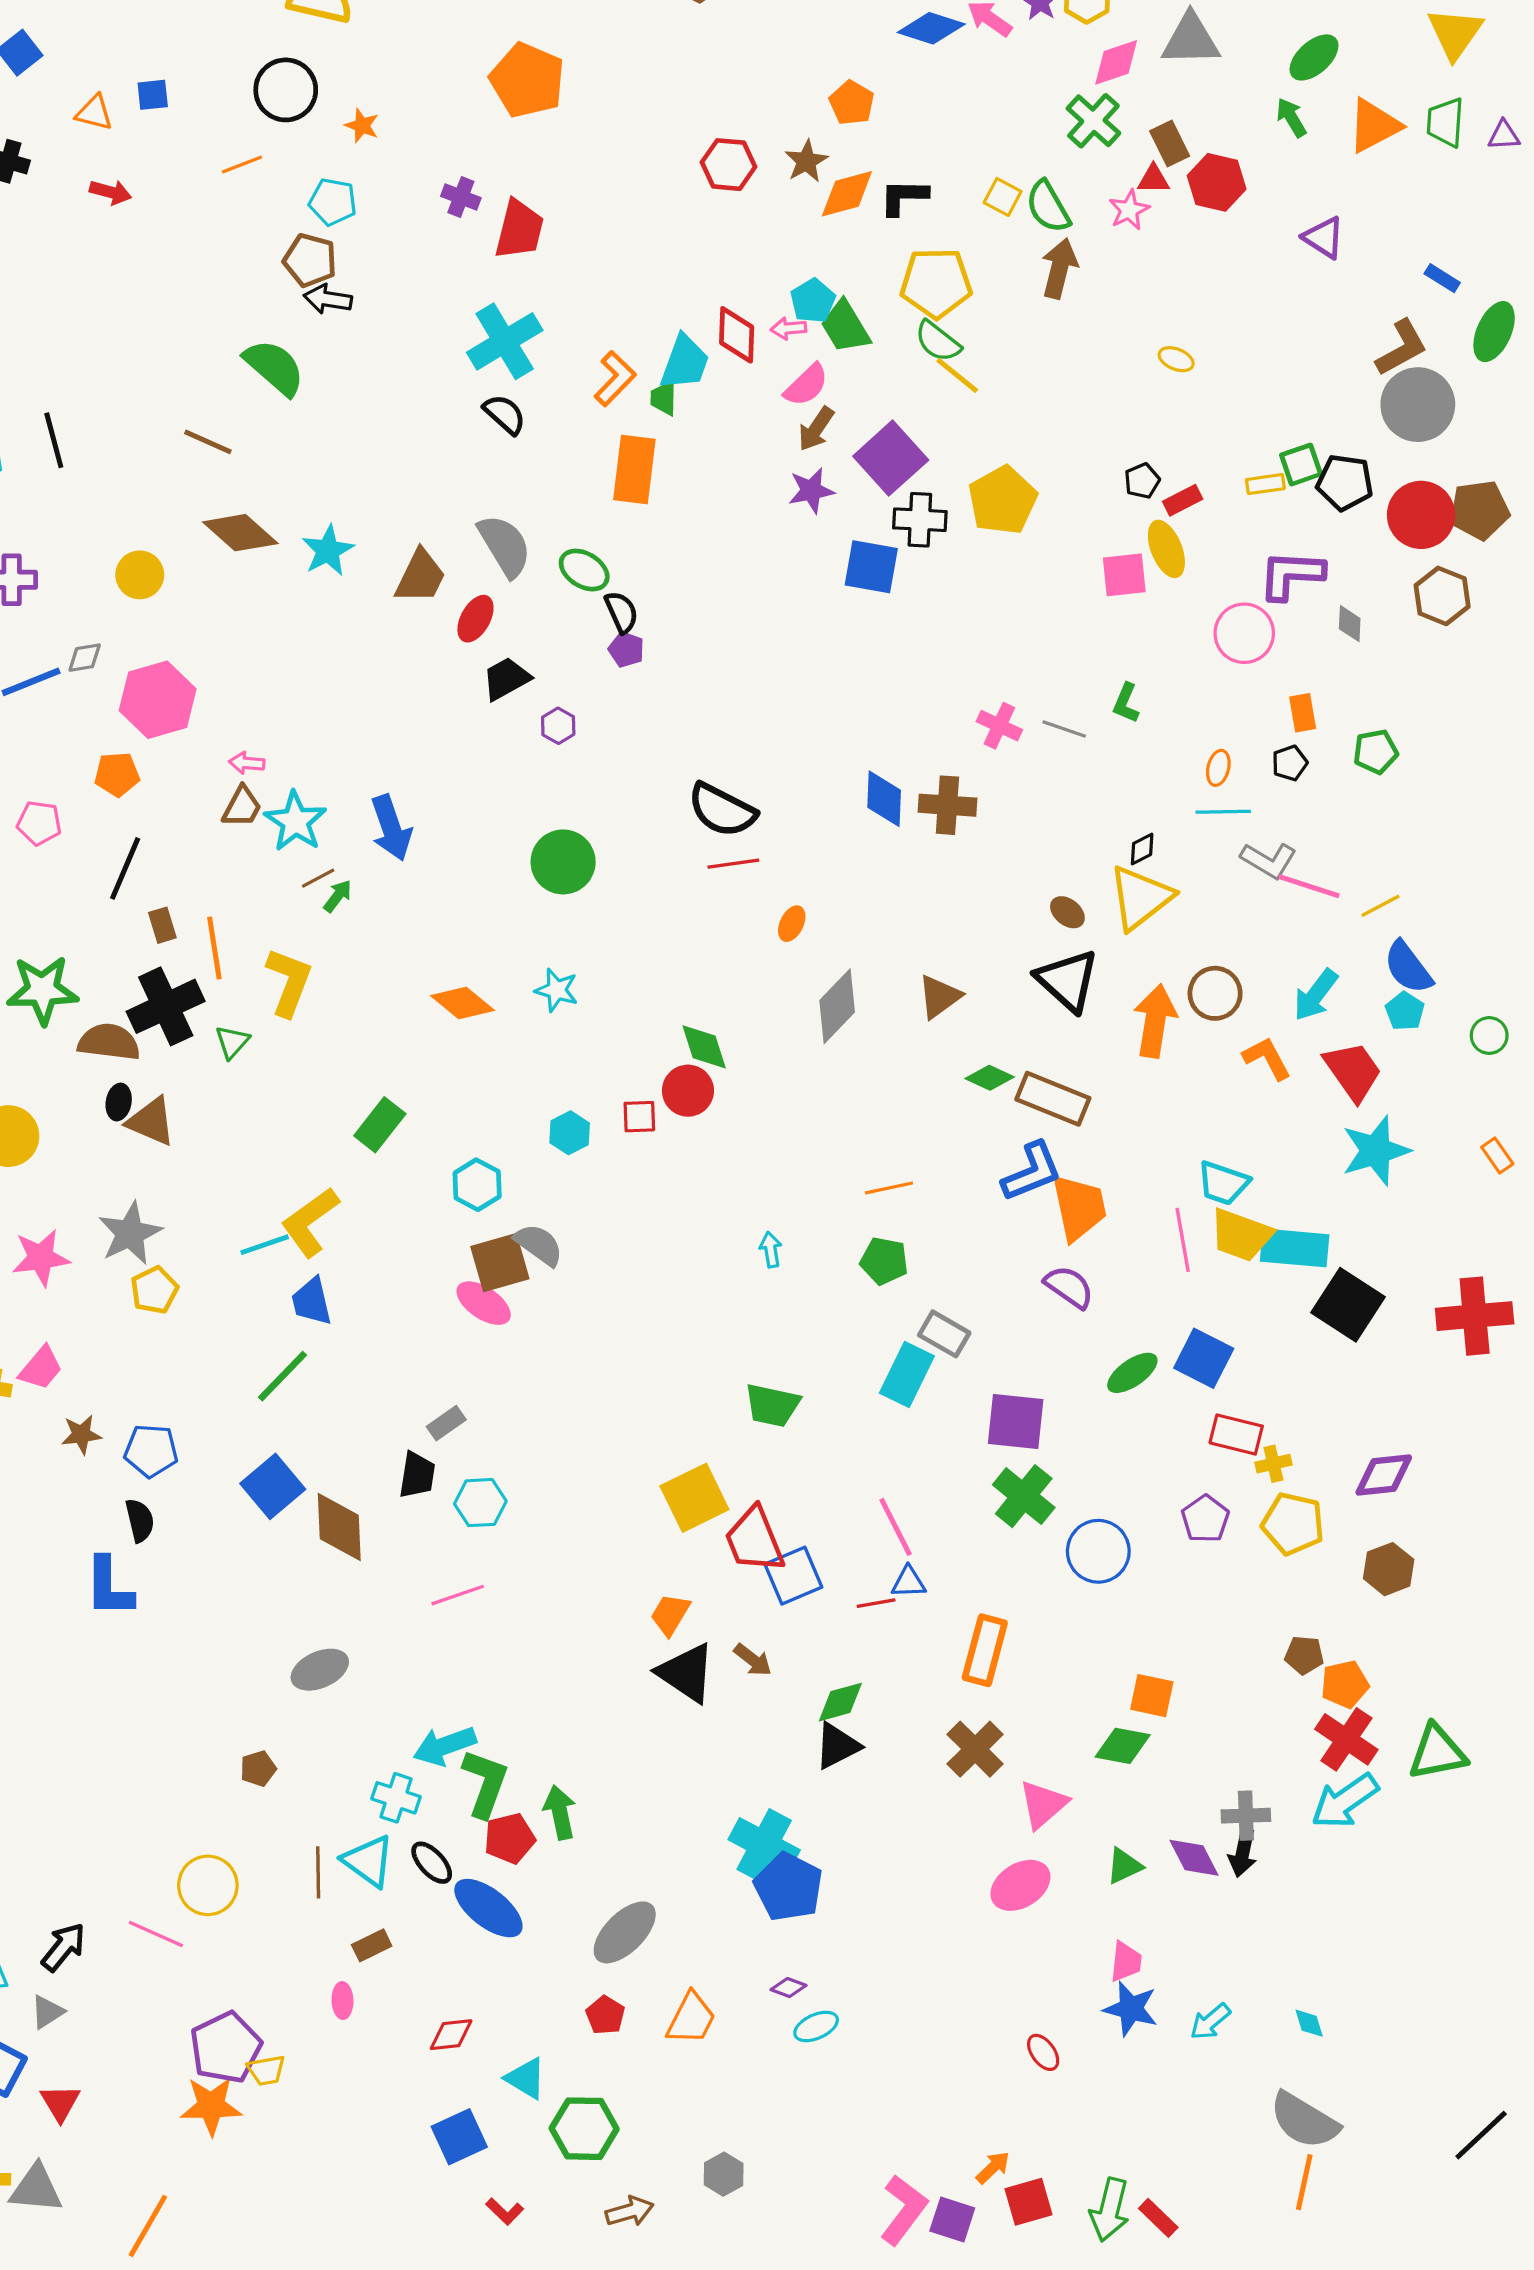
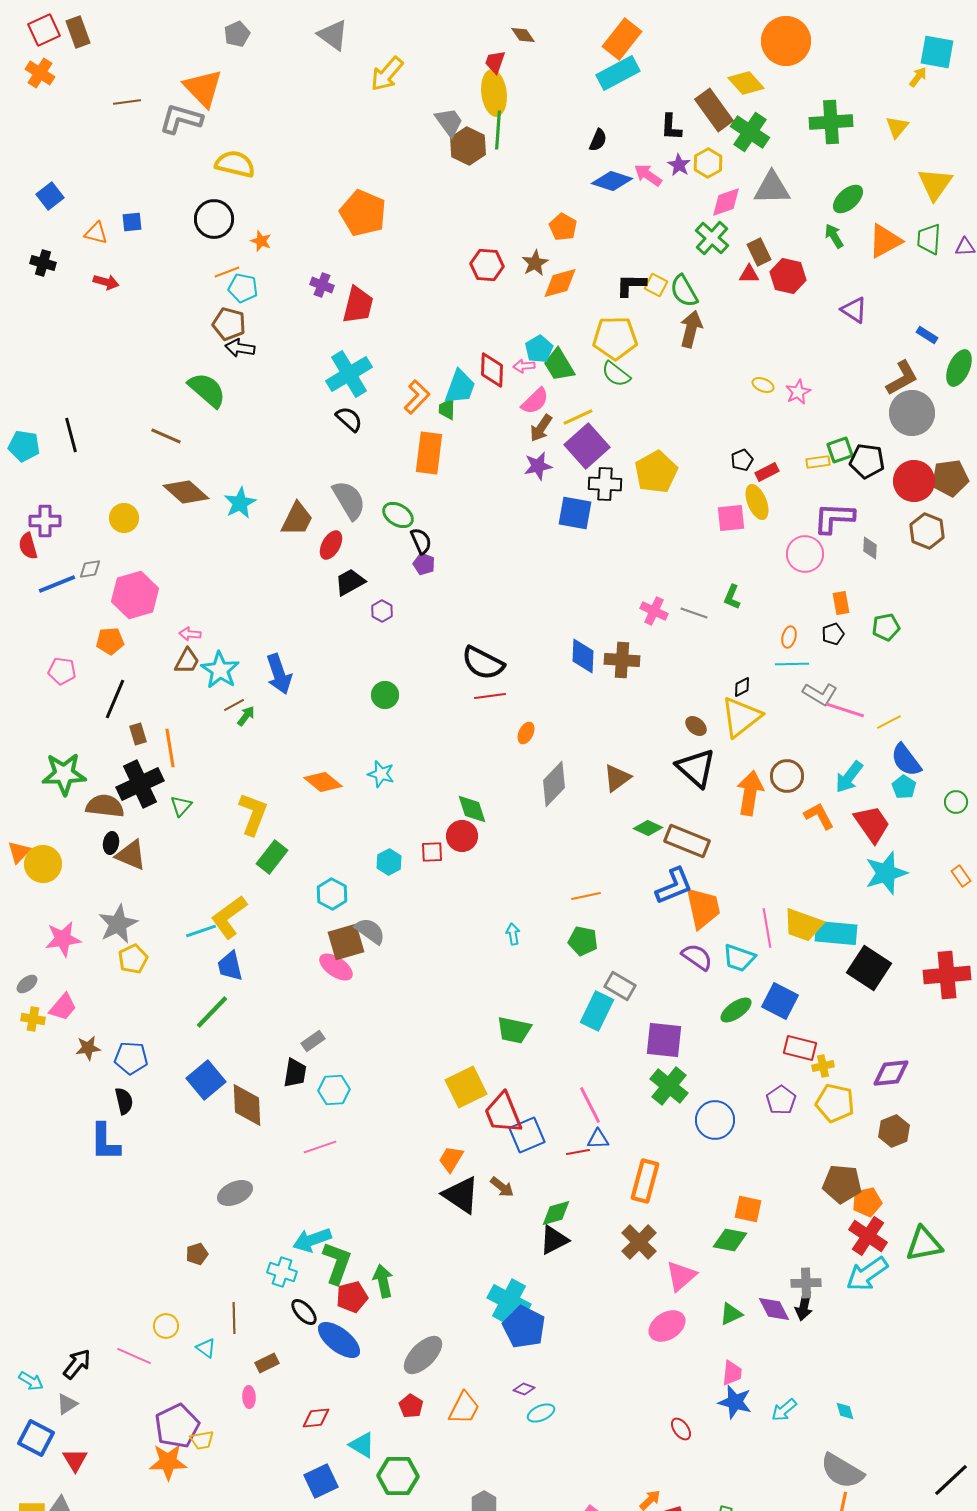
orange line: (242, 165) -> (227, 272), moved
black L-shape: (904, 197) -> (631, 285), moved
pink star: (1129, 210) -> (798, 392), moved
yellow line: (957, 375) -> (578, 417), moved, turned -64
green circle: (563, 862) -> (385, 695), size x0.7
yellow L-shape: (289, 982) -> (253, 814), moved
cyan trapezoid: (1223, 1183) -> (739, 958), moved
brown pentagon: (1304, 1655) -> (842, 1184), size x1.6
cyan triangle: (368, 1861) -> (206, 1348), moved, size x0.6
yellow circle: (208, 1885) -> (166, 1326), size x0.7

